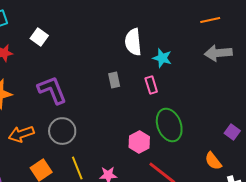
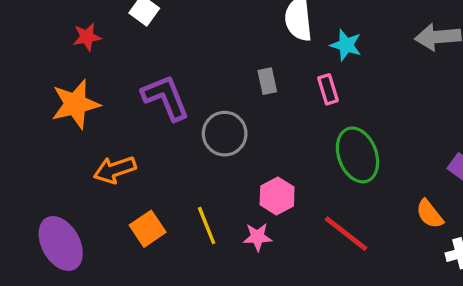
gray circle: (62, 131) -> (225, 134), moved
pink hexagon: (139, 142) -> (277, 196), moved

